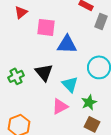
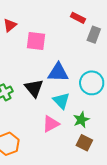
blue triangle: (67, 44) -> (58, 72), moved

